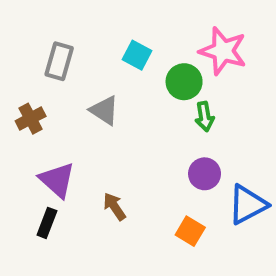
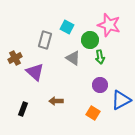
gray rectangle: (59, 61) -> (45, 40), moved
gray triangle: (104, 110) -> (73, 58), moved
purple triangle: (57, 180) -> (35, 72), moved
brown arrow: (114, 207) -> (56, 101), turned -56

